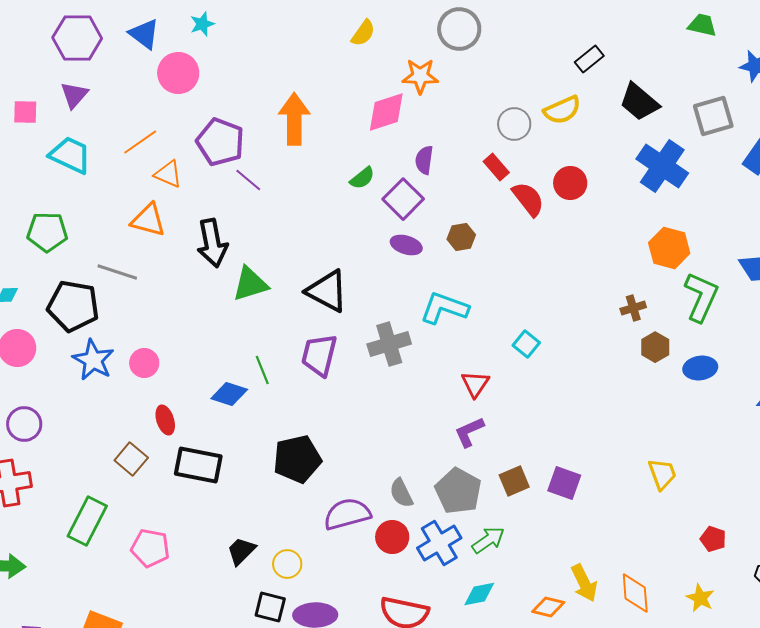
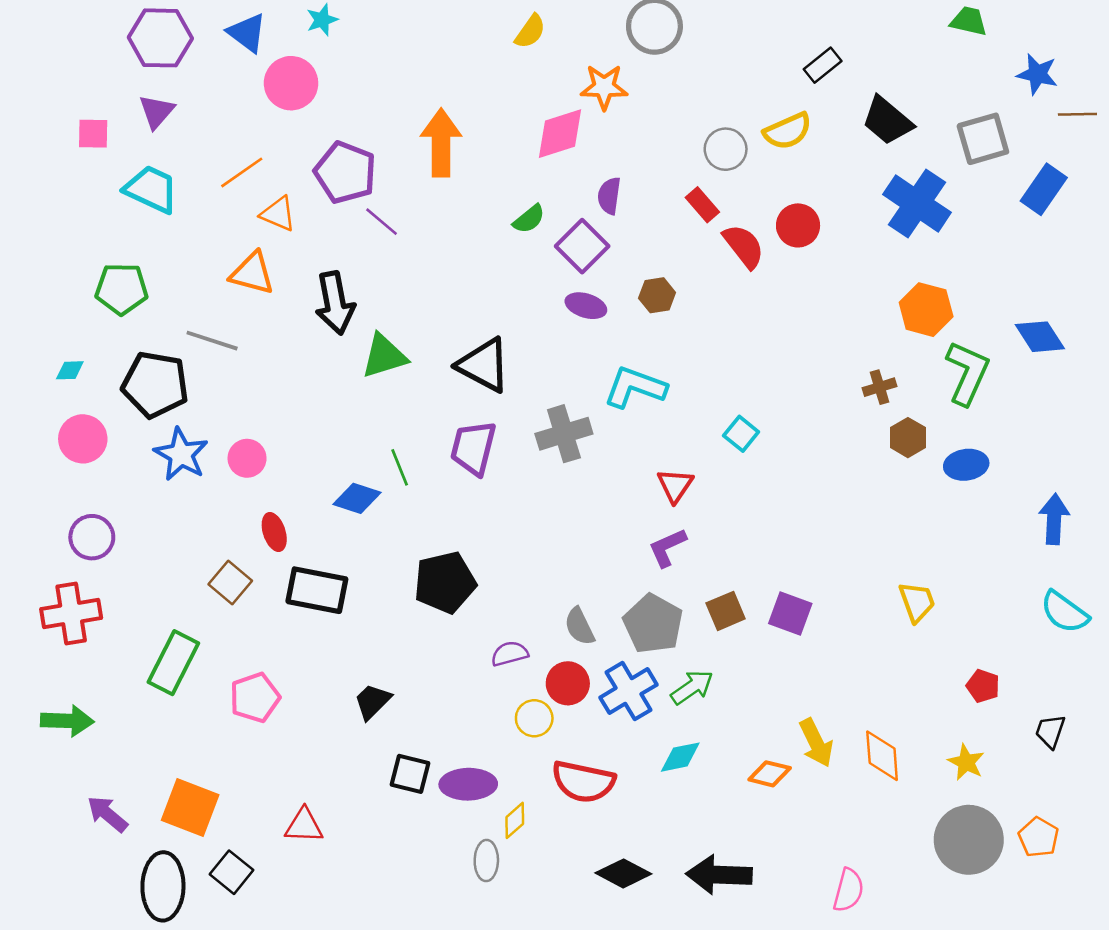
purple semicircle: (347, 514) -> (510, 654), size x0.6
pink pentagon: (150, 548) -> (255, 698), turned -30
yellow circle: (287, 564) -> (534, 718), moved

